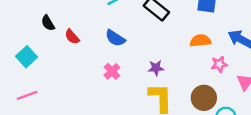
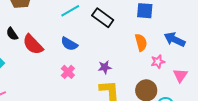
red semicircle: (72, 37) -> (33, 44), size x1.6
orange semicircle: (200, 41) -> (141, 42), turned 84

